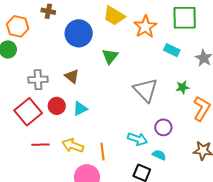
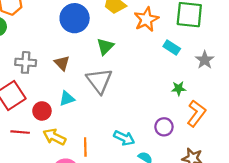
gray triangle: (146, 90) -> (99, 81), moved
red circle: (57, 106) -> (42, 111), moved
purple circle: (163, 127) -> (164, 127), moved

